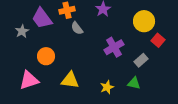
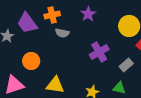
gray semicircle: (77, 28) -> (62, 33), turned -40

